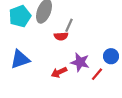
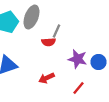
purple star: (80, 62) -> (78, 59), moved
red line: (97, 74) -> (78, 88), moved

